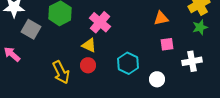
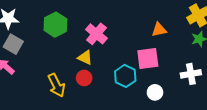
gray square: (31, 29) -> (13, 44), moved
pink square: (167, 44) -> (148, 59), moved, size x1.6

